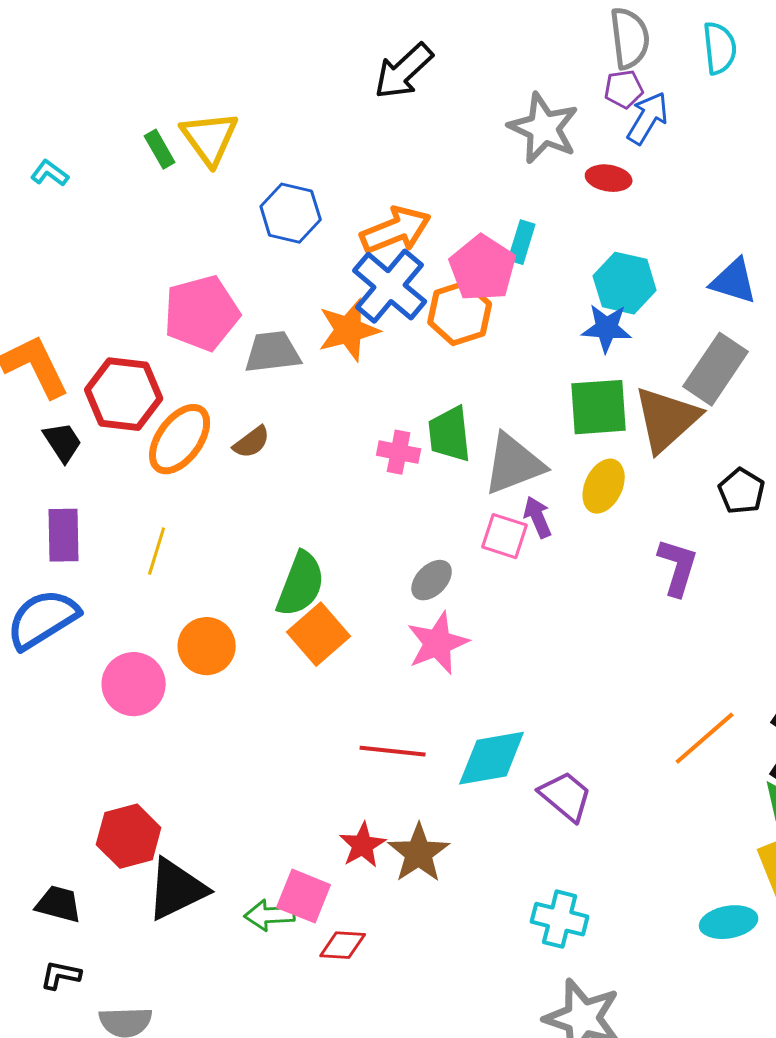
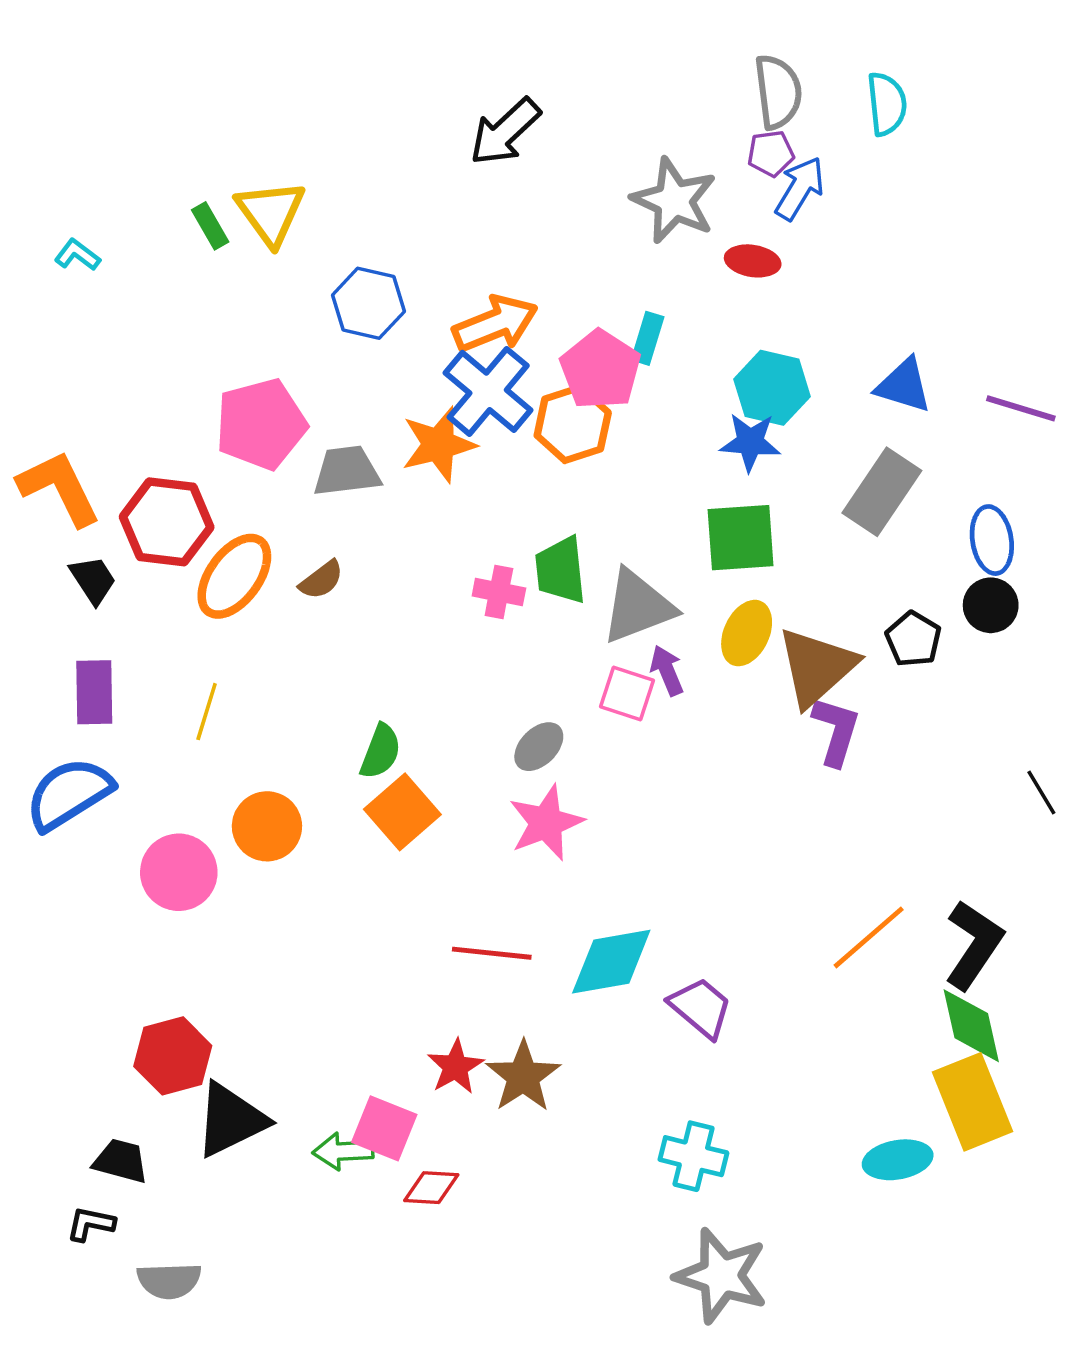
brown triangle: (667, 419) -> (817, 667), moved
green semicircle: (301, 584) -> (381, 751), size x0.7
black trapezoid: (59, 904) -> (121, 1161), moved

